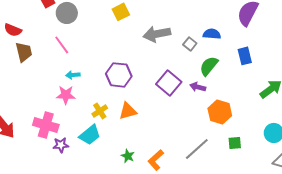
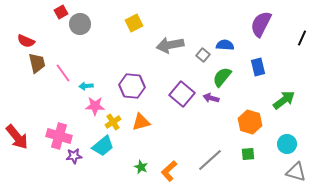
pink line: (62, 45) -> (63, 73), moved
pink star: (66, 95) -> (95, 106), moved
orange hexagon: (220, 112) -> (250, 122), moved

